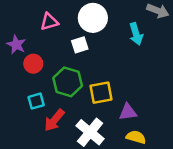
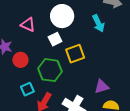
pink triangle: (49, 22) -> (28, 25), turned 49
yellow square: (101, 93) -> (75, 54), moved

